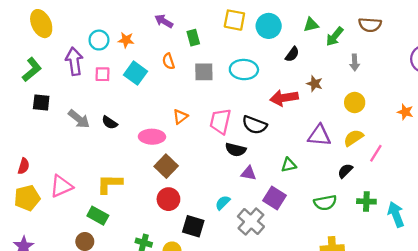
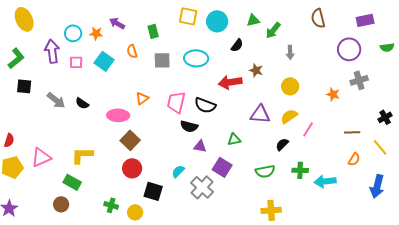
purple arrow: (164, 21) -> (117, 23), moved
brown semicircle: (370, 25) -> (318, 18), moved, turned 72
cyan arrow: (396, 214) -> (325, 181), turned -75

